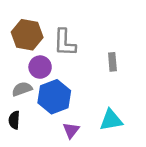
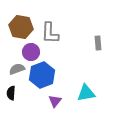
gray rectangle: (112, 62) -> (98, 43), moved

